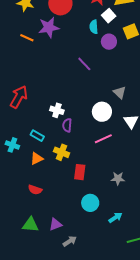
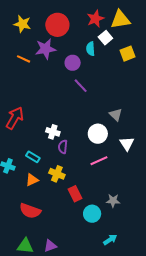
purple circle: (109, 42) -> (73, 63), moved
red rectangle: (80, 172) -> (75, 194), turned -35
red semicircle: (35, 190) -> (30, 211), size x1.5
cyan circle: (90, 203) -> (92, 214), moved

